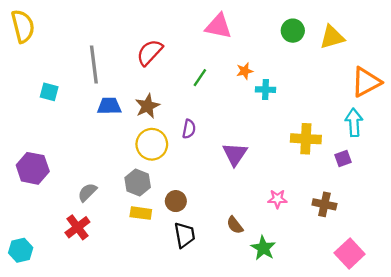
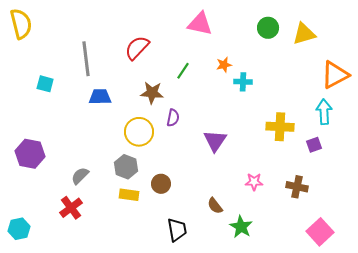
brown star: (147, 106) -> (152, 93), moved, turned 30
black trapezoid: (185, 235) -> (177, 230), moved

